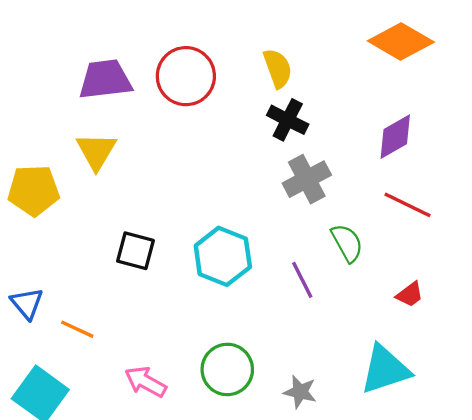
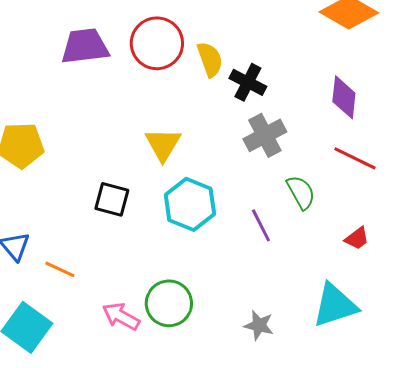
yellow semicircle: (278, 68) -> (210, 59), moved
purple diamond: (395, 137) -> (344, 97), turned -54
yellow triangle: (96, 151) -> (163, 144), moved
green circle: (227, 369) -> (169, 303), moved

